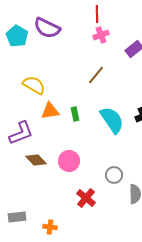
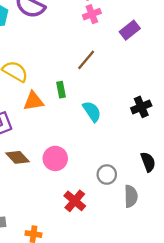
green rectangle: (75, 114) -> (61, 90), moved
cyan semicircle: (112, 120) -> (92, 111), moved, size x0.7

